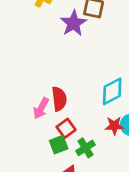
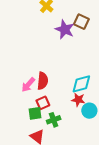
purple star: (73, 23) -> (65, 29), turned -30
red star: (114, 126) -> (78, 100), moved

